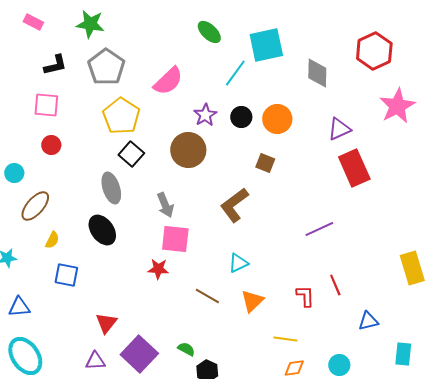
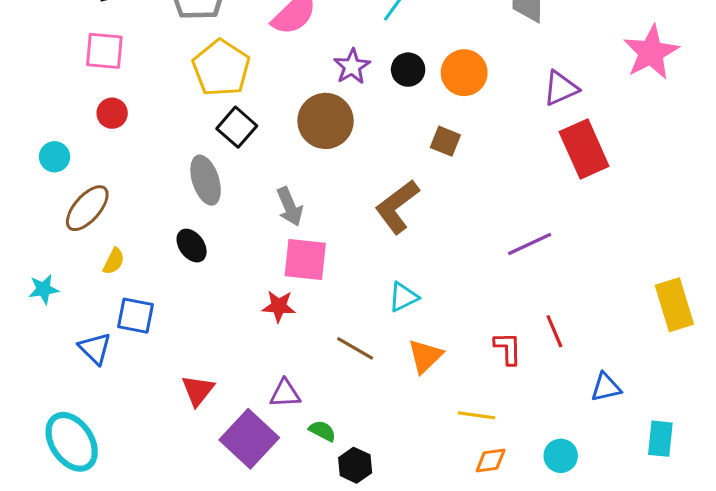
black ellipse: (102, 230) -> (192, 246), size x0.7
blue triangle: (19, 307) -> (95, 348), moved, turned 50
purple triangle: (95, 361) -> (285, 394), moved

